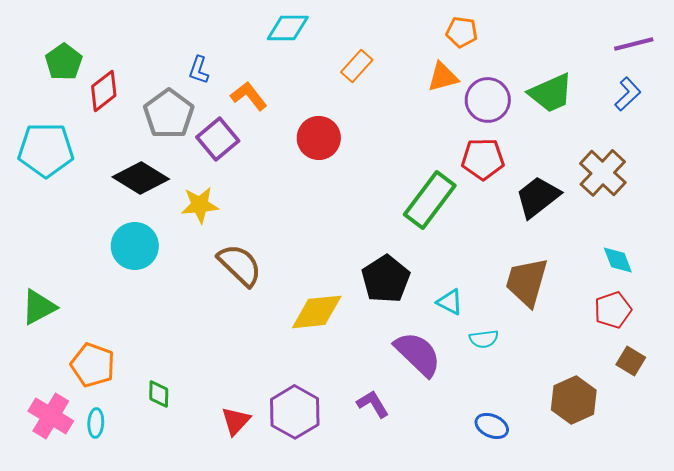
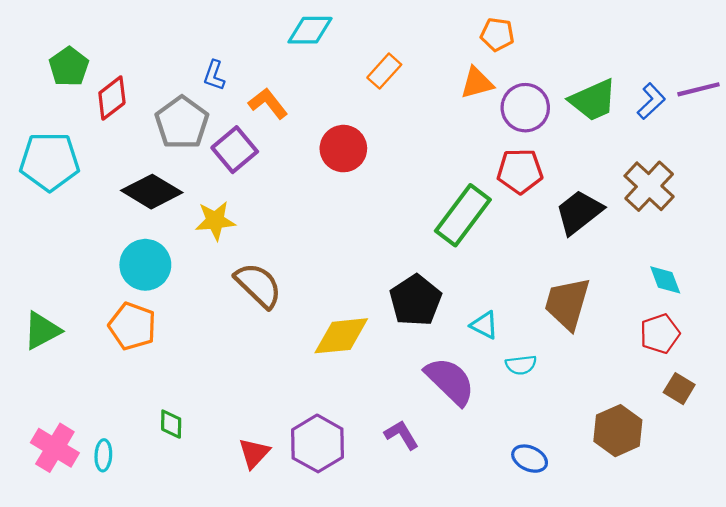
purple line: (634, 44) -> (699, 89), moved
blue L-shape: (628, 94) -> (651, 101), moved
orange pentagon: (93, 365) -> (132, 326), moved

